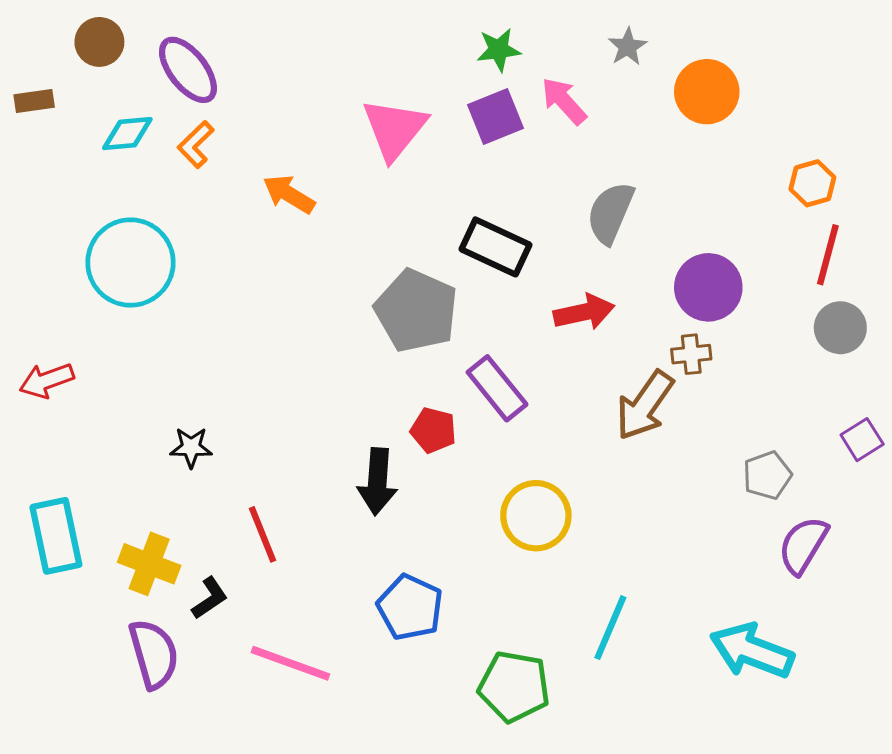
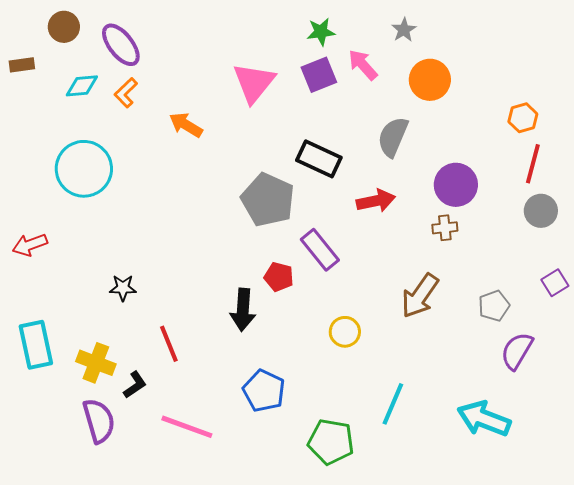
orange circle: (707, 92) -> (430, 80), moved
brown arrow: (645, 405) -> (420, 296), moved
yellow circle: (536, 516) -> (345, 332), size x0.7

